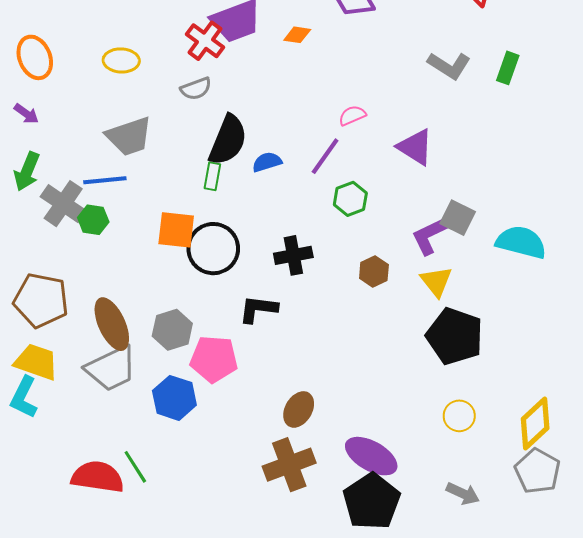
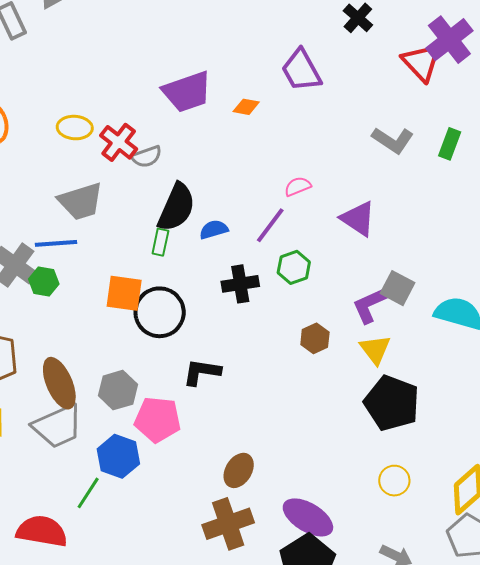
red cross: (205, 41) -> (119, 142), moved
black cross: (293, 255) -> (240, 284), moved
green line: (135, 467) -> (88, 493), moved, turned 64

